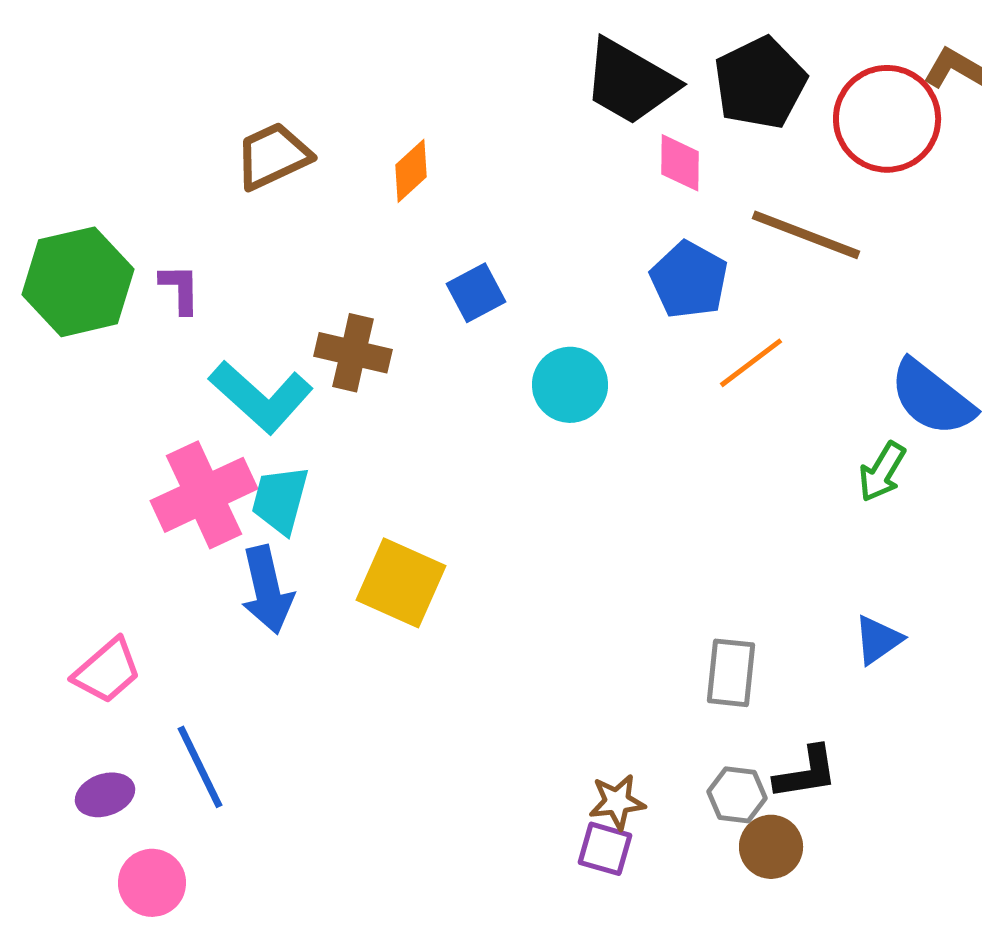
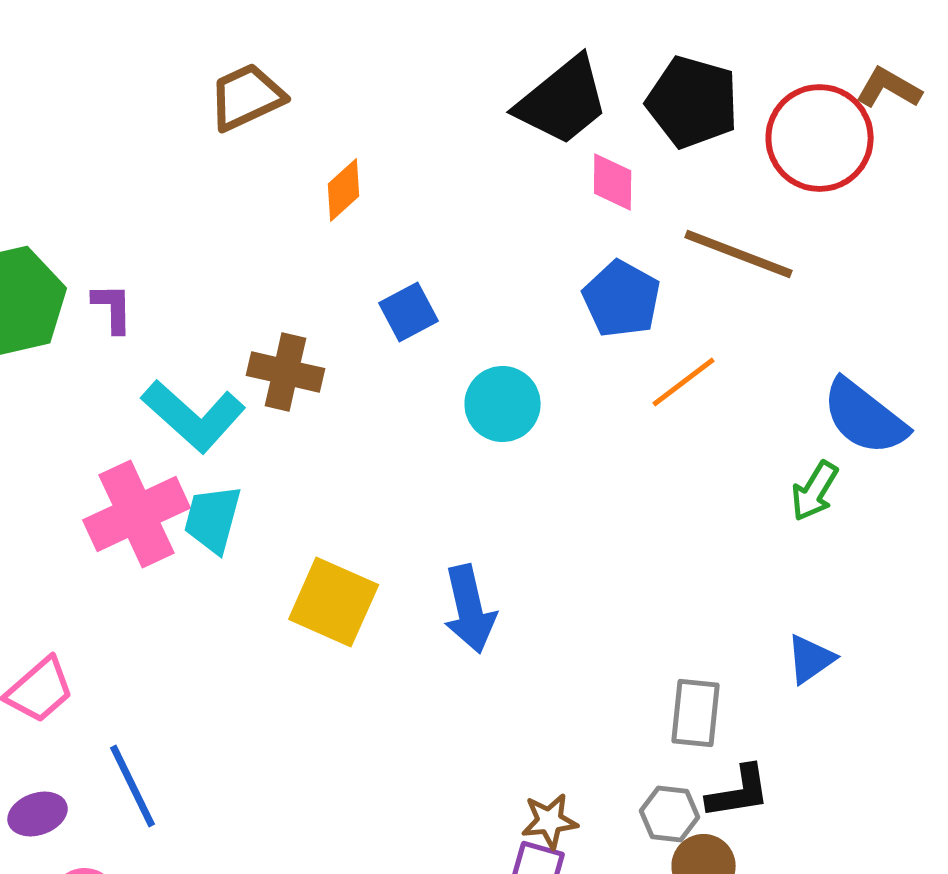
black trapezoid: (630, 82) -> (563, 101), turned -69
black pentagon: (760, 83) -> (693, 102), turned -30
brown trapezoid: (273, 156) -> (247, 97), moved
blue arrow: (267, 590) -> (470, 609), moved
gray rectangle: (731, 673) -> (696, 713), moved

